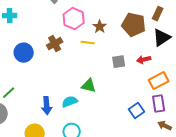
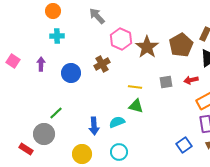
brown pentagon: (134, 25) -> (181, 45), turned 30
brown star: (100, 27) -> (147, 47), size x1.6
yellow line: (88, 43) -> (135, 87), moved
blue square: (137, 111) -> (184, 145), moved

